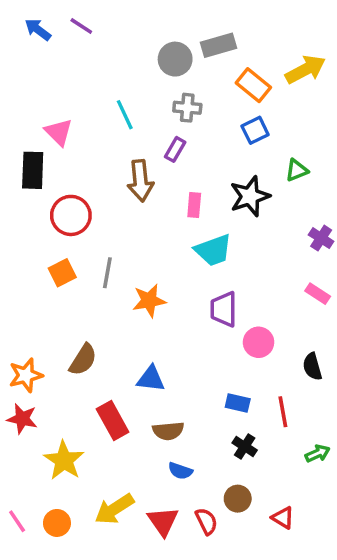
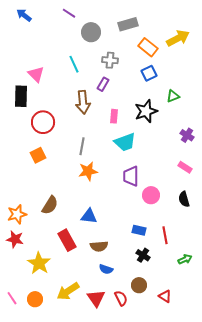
purple line: (81, 26) -> (69, 13), moved
gray circle: (175, 59) -> (91, 32), moved
gray line: (107, 273) -> (82, 146), moved
black semicircle: (312, 367) -> (184, 199), moved

